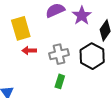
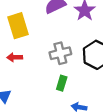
red arrow: (29, 51) -> (15, 57), moved

